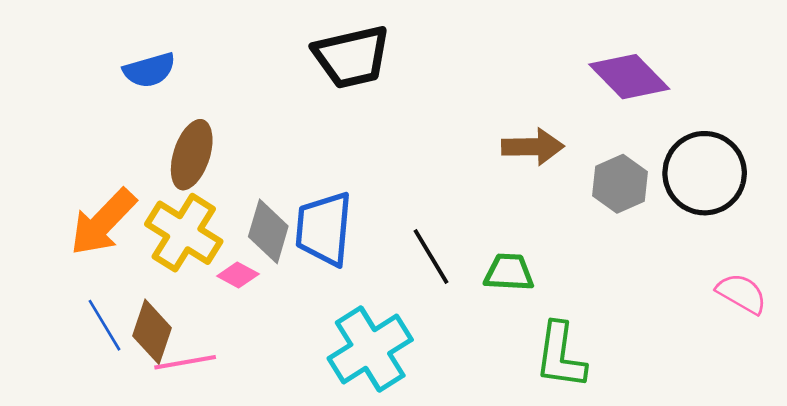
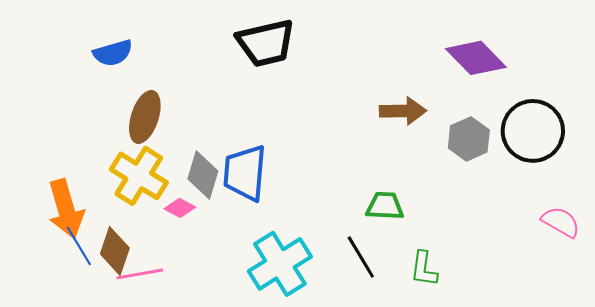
orange arrow: (103, 222) -> (66, 209), moved, turned -60
black line: (431, 256) -> (361, 257), moved
green L-shape: (561, 356) -> (424, 269), size x0.7

